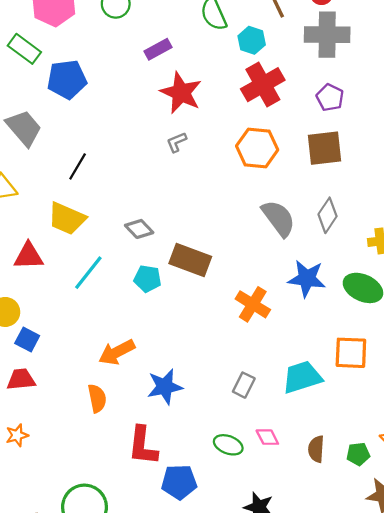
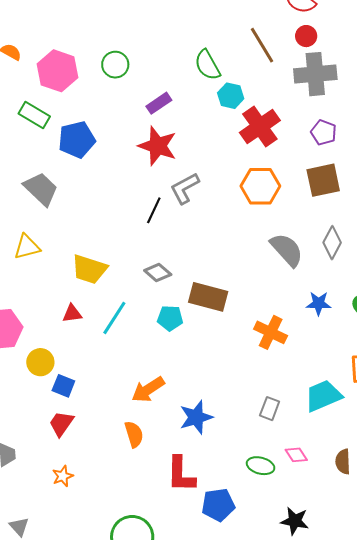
cyan hexagon: (252, 40) -> (231, 96), moved
red star: (181, 93) -> (158, 146), moved
gray L-shape: (177, 142) -> (185, 188), size x1.6
black line: (78, 166) -> (154, 210), moved
red triangle: (29, 256) -> (72, 314), moved, size x0.7
blue star: (307, 279) -> (319, 303), size x0.7
red trapezoid: (21, 379) -> (61, 424), turned -44

